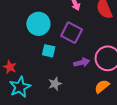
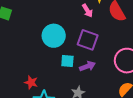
purple arrow: (82, 63) -> (87, 66), moved

